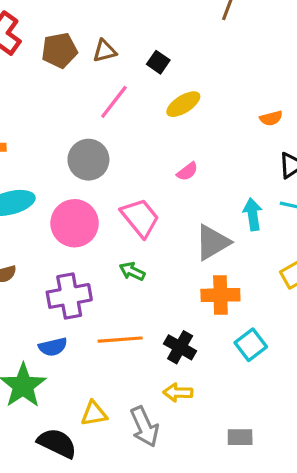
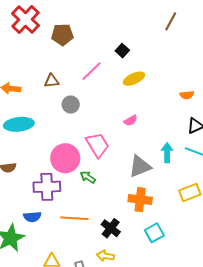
brown triangle: (105, 51) -> (52, 81), moved
gray circle: (88, 160) -> (71, 105), size x0.7
pink circle: (75, 223) -> (65, 158), moved

